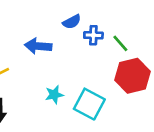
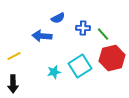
blue semicircle: (72, 22) -> (58, 18), moved
cyan square: (89, 104) -> (80, 66), moved, turned 30

